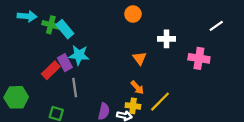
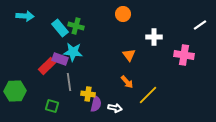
green cross: (51, 25) -> (76, 26), moved
purple rectangle: (65, 63) -> (60, 59), turned -42
yellow cross: (133, 106) -> (88, 94), moved

